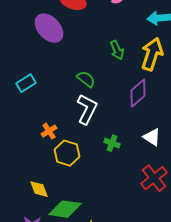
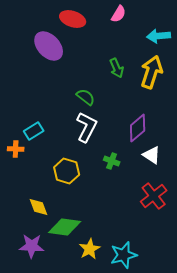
cyan rectangle: (26, 83) -> (34, 131), moved
purple diamond: (138, 93) -> (138, 128), moved
orange cross: (49, 131) -> (16, 149), moved, turned 35

